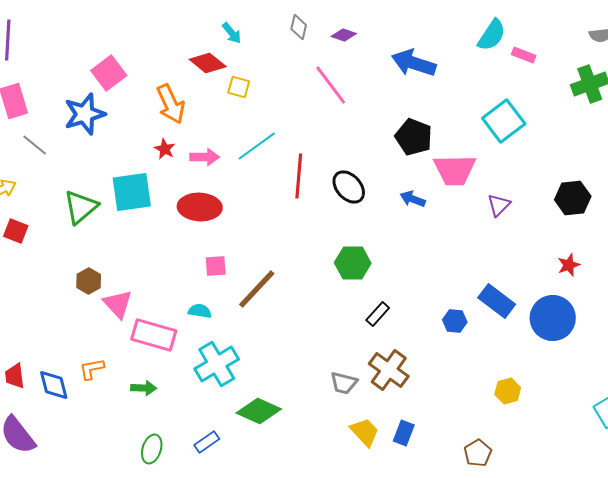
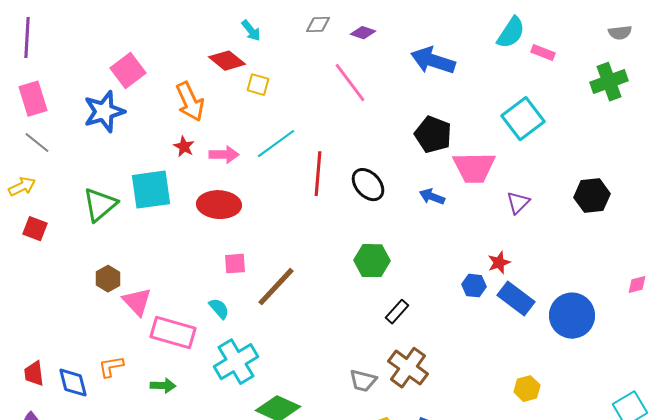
gray diamond: (299, 27) -> (318, 25), turned 75
gray line: (35, 145) -> (37, 143), moved
red star: (569, 265) -> (499, 263), moved
cyan semicircle: (200, 311) -> (219, 309), turned 40
blue hexagon: (455, 321) -> (474, 286), moved

